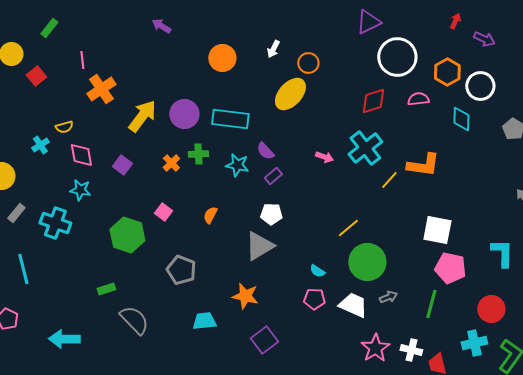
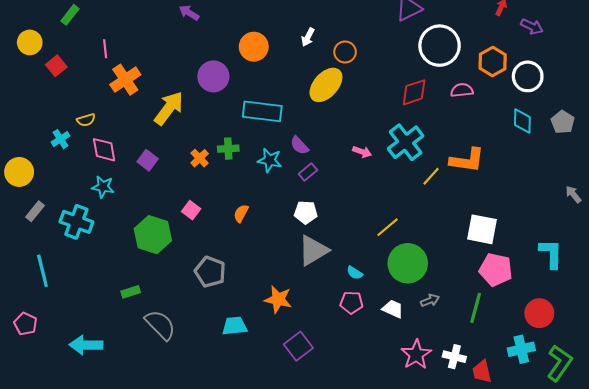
purple circle: (184, 114) -> (213, 76), moved
cyan diamond: (461, 119) -> (522, 121), moved
gray triangle: (259, 246) -> (313, 251), moved
white trapezoid: (353, 305) -> (393, 309), size x0.7

